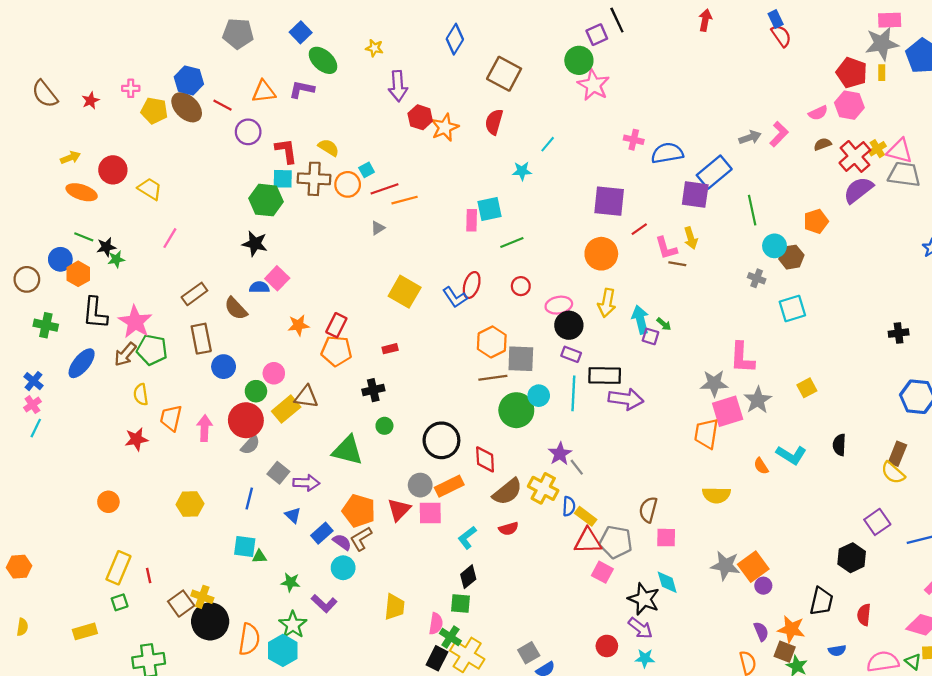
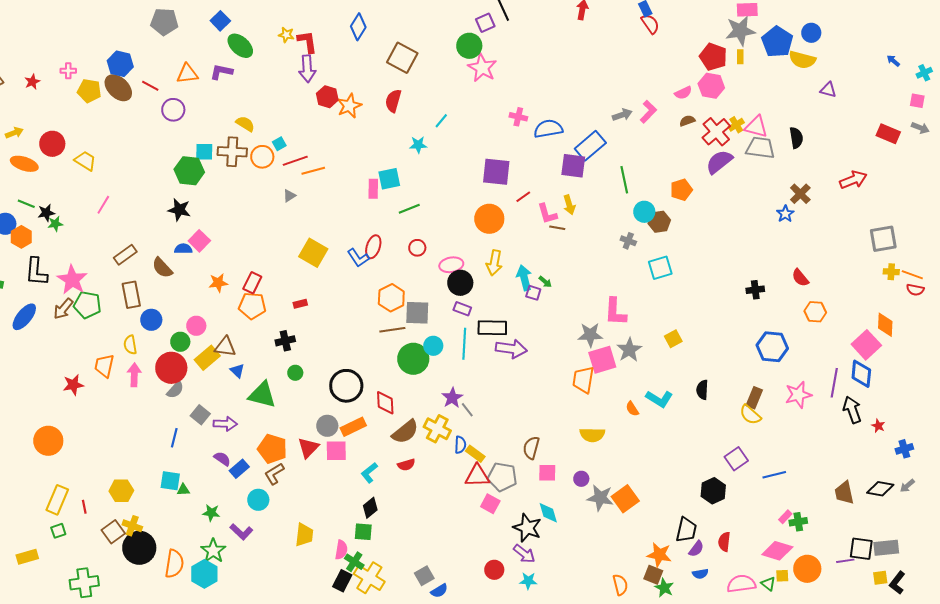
red L-shape: (286, 151) -> (307, 42), moved
yellow semicircle: (141, 395) -> (130, 345), moved
orange circle: (108, 502) -> (48, 441), size x1.5
yellow hexagon: (190, 504) -> (121, 491), moved
blue triangle: (293, 515) -> (237, 371), moved
purple semicircle: (342, 542) -> (222, 459), moved
purple circle: (763, 586) -> (581, 479), moved
purple semicircle: (761, 631) -> (696, 549), moved, turned 60

